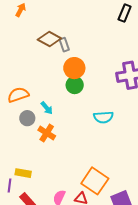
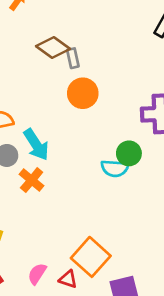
green circle: (75, 85) -> (129, 153), moved
cyan arrow: (47, 108) -> (36, 145), size x1.6

